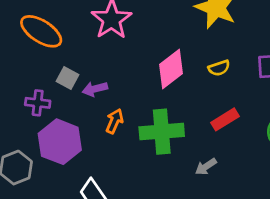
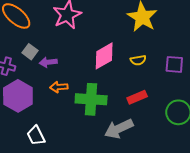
orange arrow: (115, 121) -> (59, 87), turned -126
gray arrow: (206, 167) -> (119, 129), size x1.8

